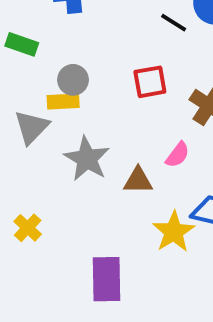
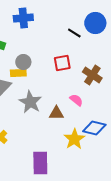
pink semicircle: (178, 155) -> (76, 100), turned -88

